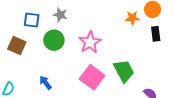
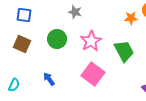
gray star: (60, 15) -> (75, 12), moved
blue square: (32, 20) -> (24, 15), moved
green trapezoid: (124, 71) -> (124, 51), moved

